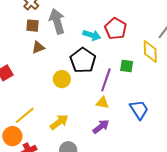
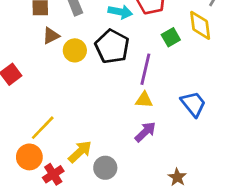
green square: (127, 66) -> (171, 37), moved, turned -32
yellow circle: (62, 79) -> (75, 50), moved
yellow arrow: (59, 122) -> (80, 152), moved

